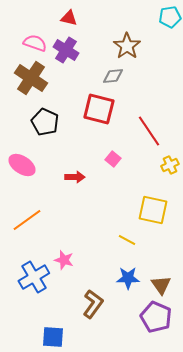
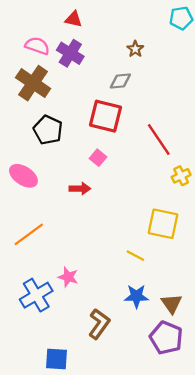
brown star: (127, 46) -> (135, 49), size x0.6
pink square: (113, 159) -> (98, 158), moved

